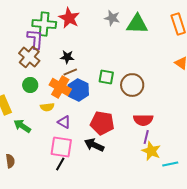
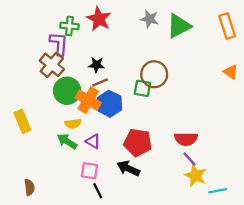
green cross: (44, 24) -> (69, 26), size x0.7
green triangle: (137, 24) -> (179, 26), turned -30
green circle: (30, 85) -> (67, 91), moved, size x1.5
brown circle: (132, 85) -> (154, 74), moved
green arrow: (22, 126) -> (67, 141), moved
purple line: (146, 137) -> (190, 159), turned -56
pink square: (61, 147) -> (89, 171), size x0.7
black line: (60, 164) -> (98, 191), moved, turned -56

